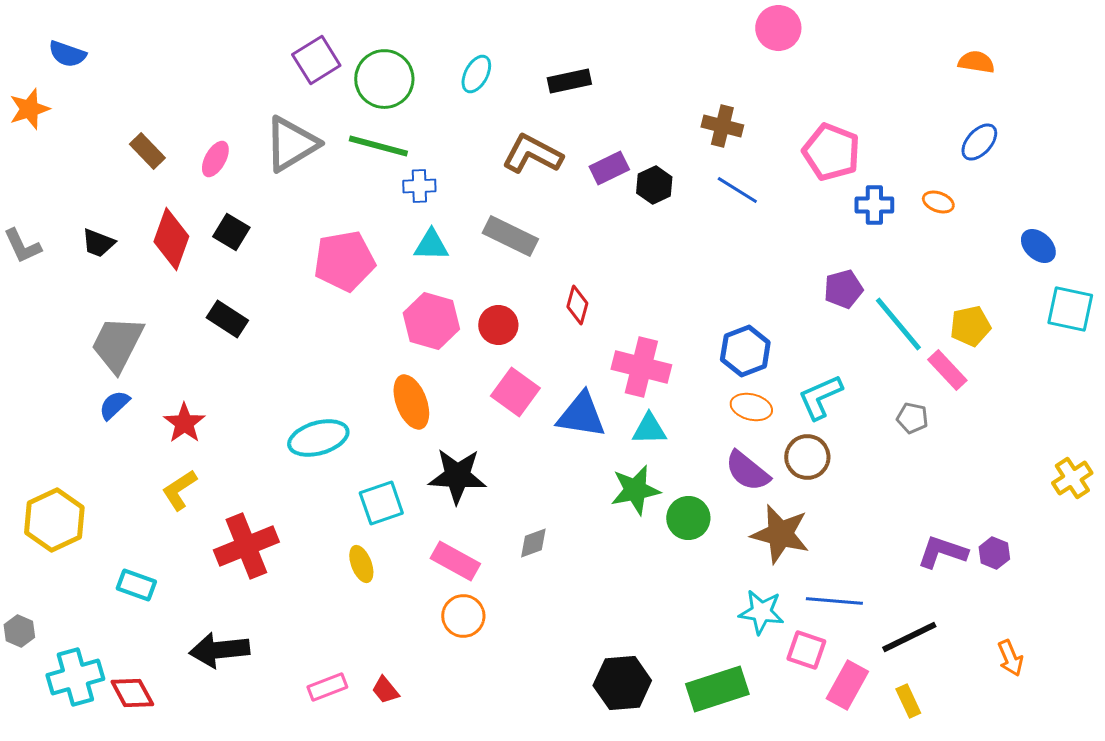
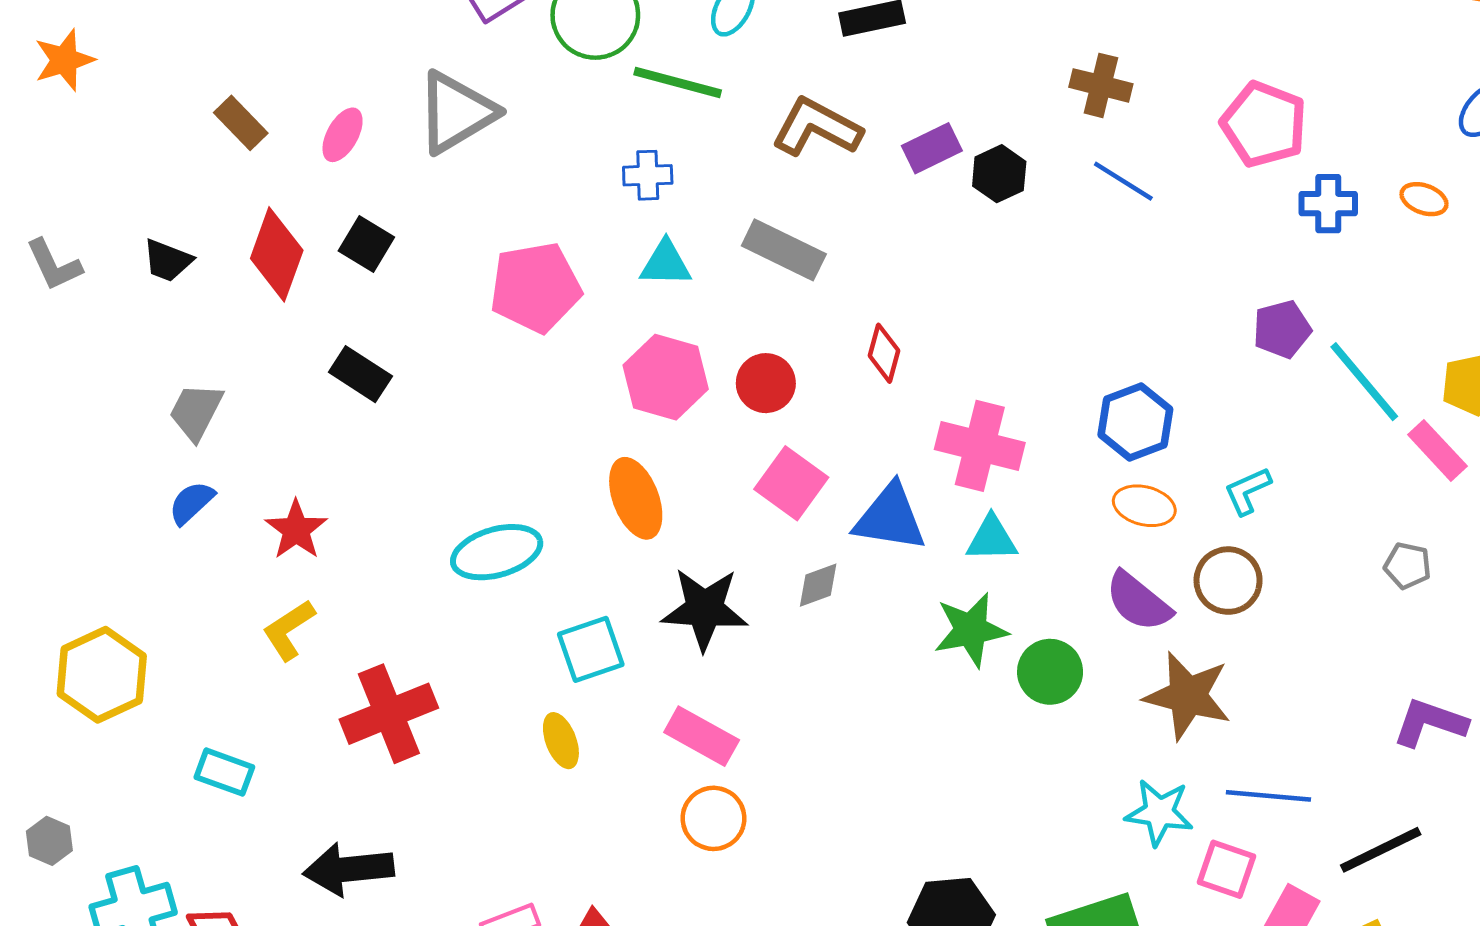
green line: (378, 146) -> (678, 82), moved
gray trapezoid: (117, 344) -> (196, 412), size x0.7
cyan L-shape: (820, 397) -> (1247, 491), size x0.7
gray pentagon: (912, 418) -> (1408, 566), moved
gray diamond: (533, 543) -> (818, 585), moved

